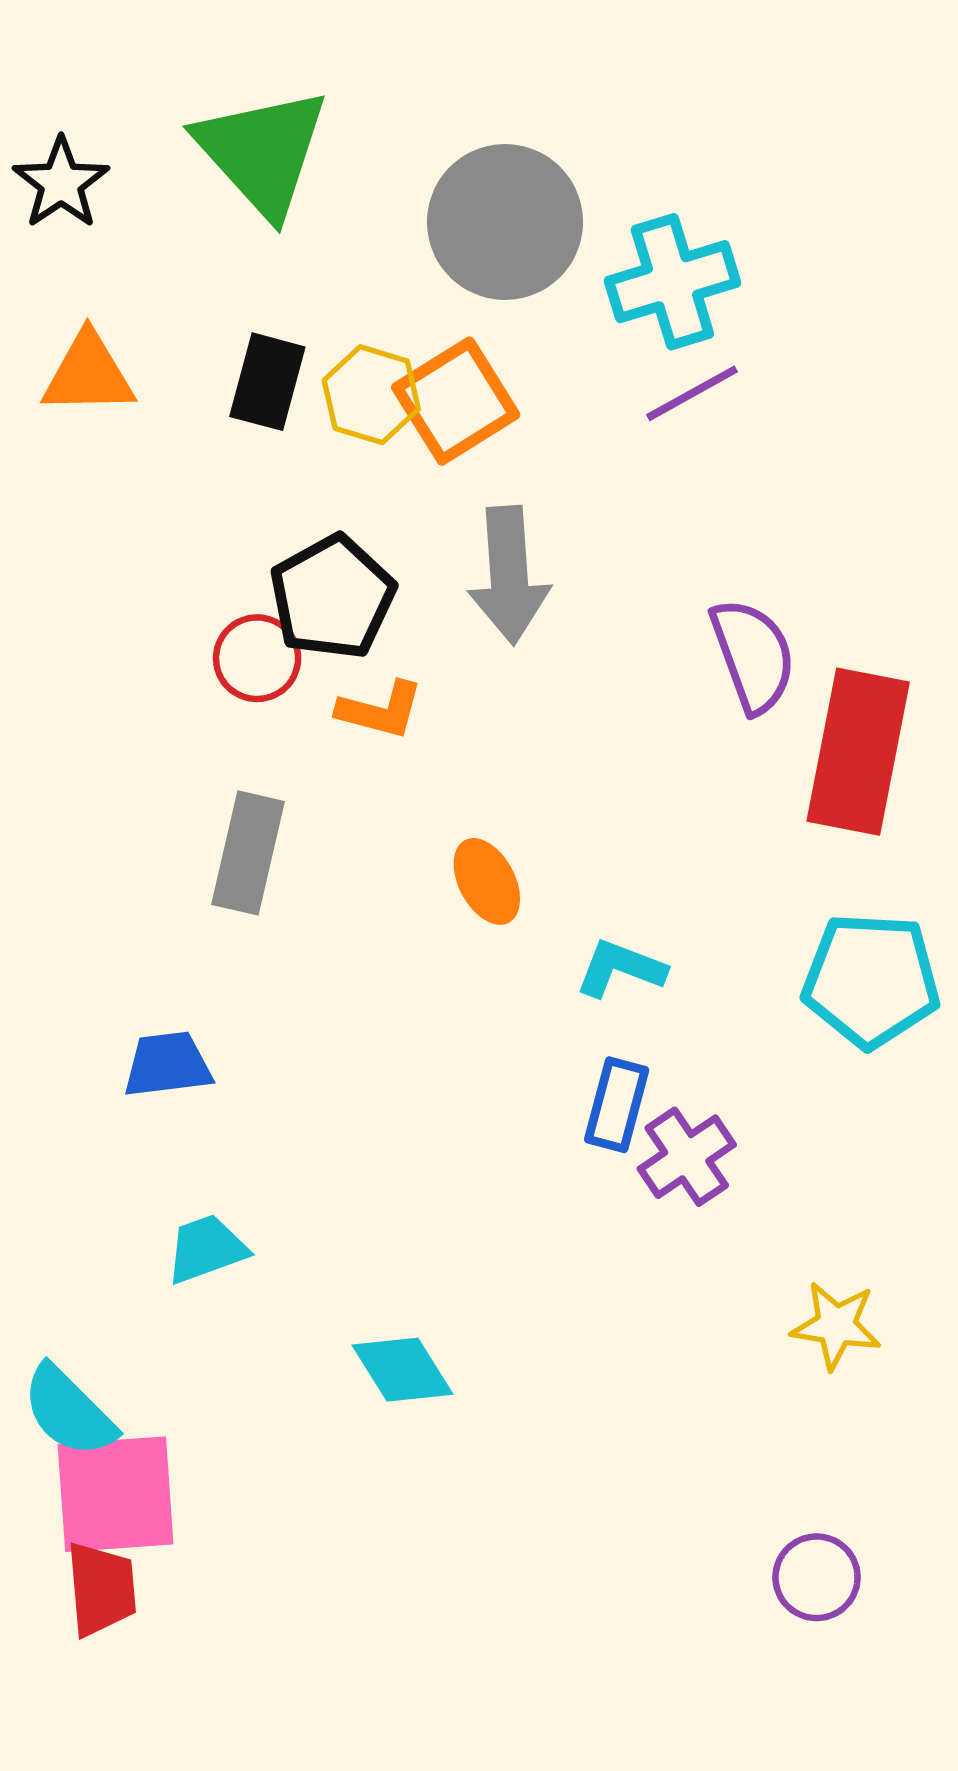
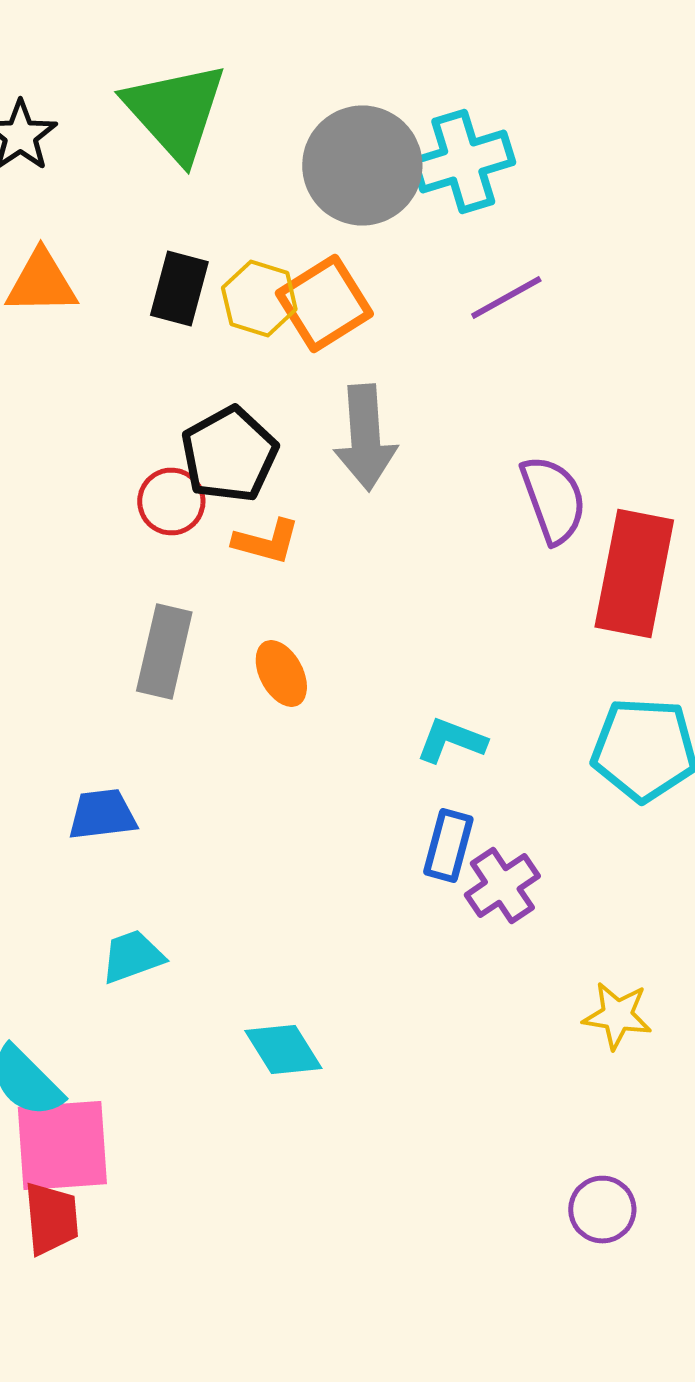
cyan cross: (672, 282) -> (463, 162), moved
orange ellipse: (487, 881) -> (281, 674), moved

